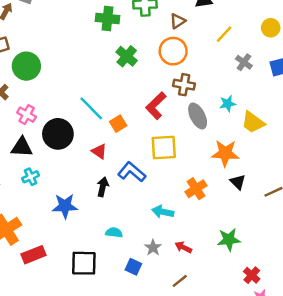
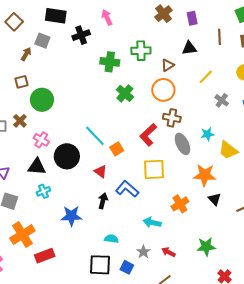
black square: (84, 263) -> (100, 265), moved

